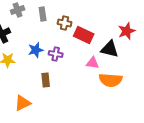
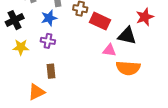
blue star: (36, 50) -> (49, 18), moved
purple cross: (56, 54) -> (48, 41), moved
brown rectangle: (46, 80) -> (51, 71), moved

